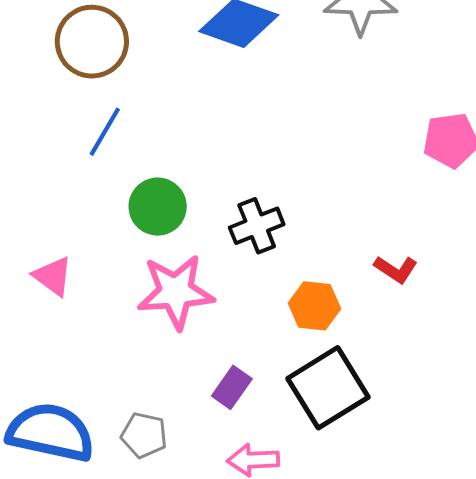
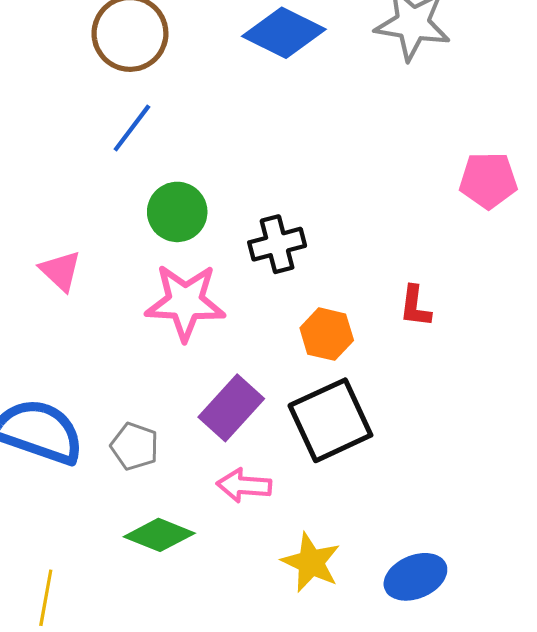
red L-shape: (396, 269) -> (415, 306), turned 57
purple rectangle: (232, 387) -> (231, 408), size x1.5

